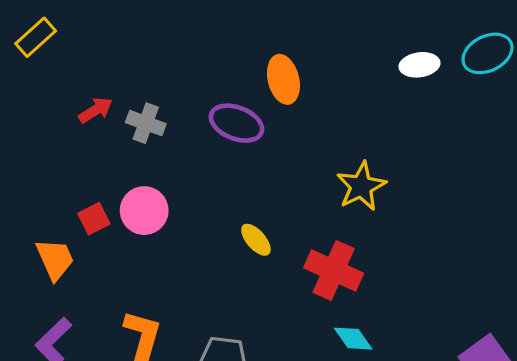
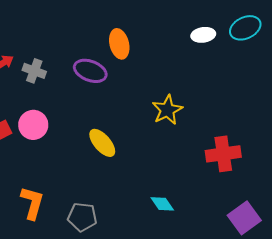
yellow ellipse: (256, 240) -> (102, 143), size x1.4
red cross: (334, 270) -> (223, 154), moved, turned -32

